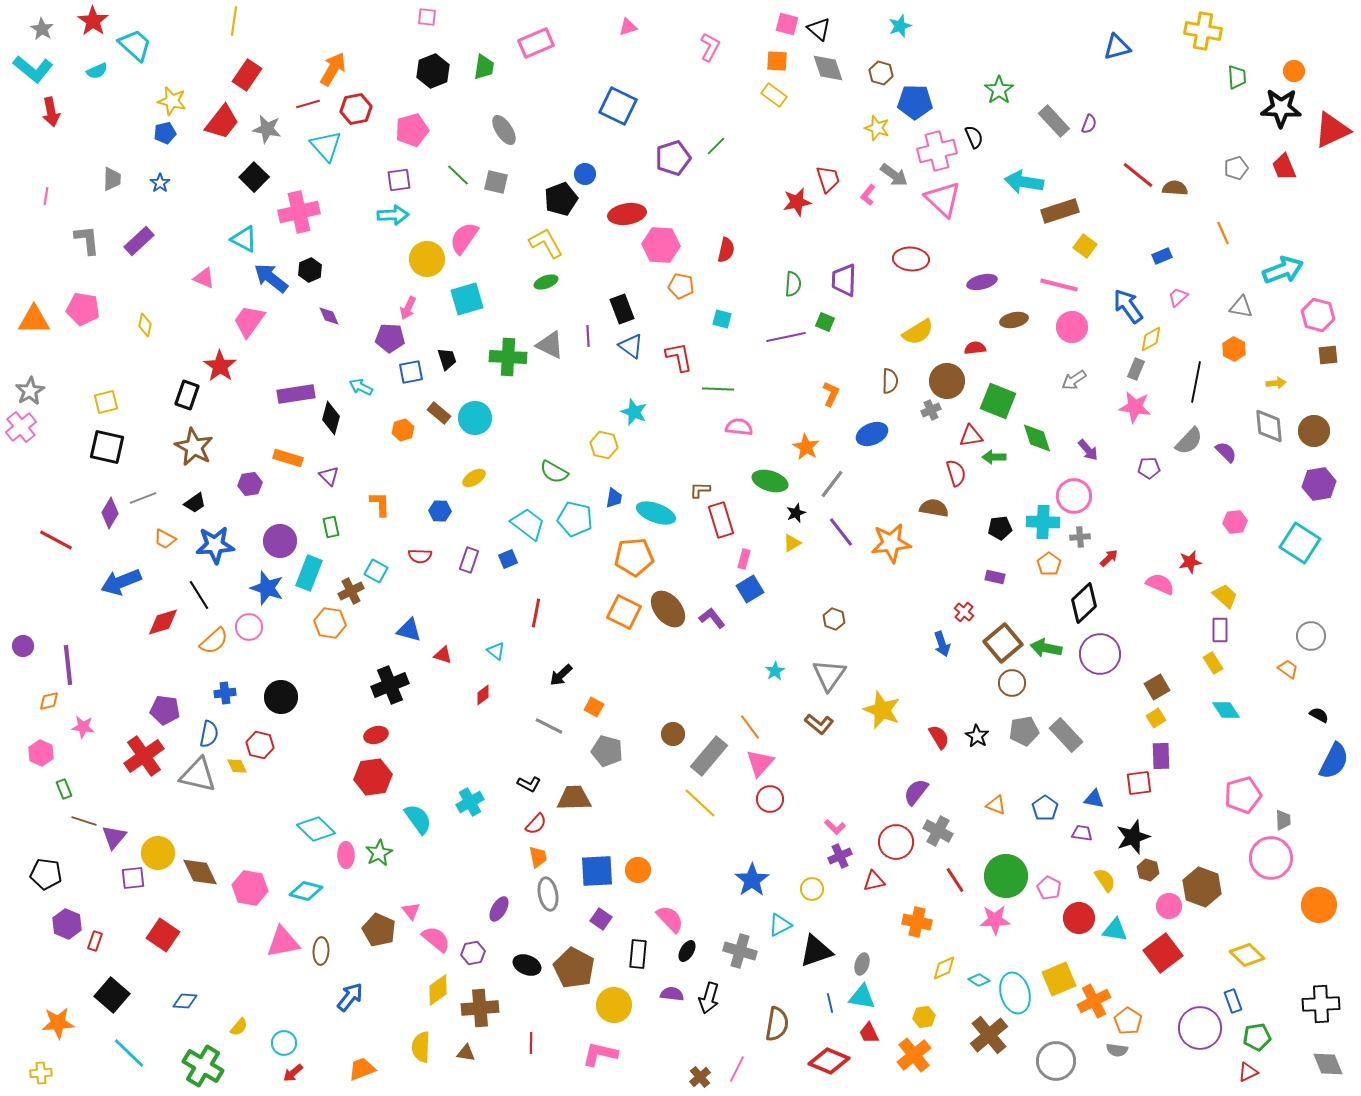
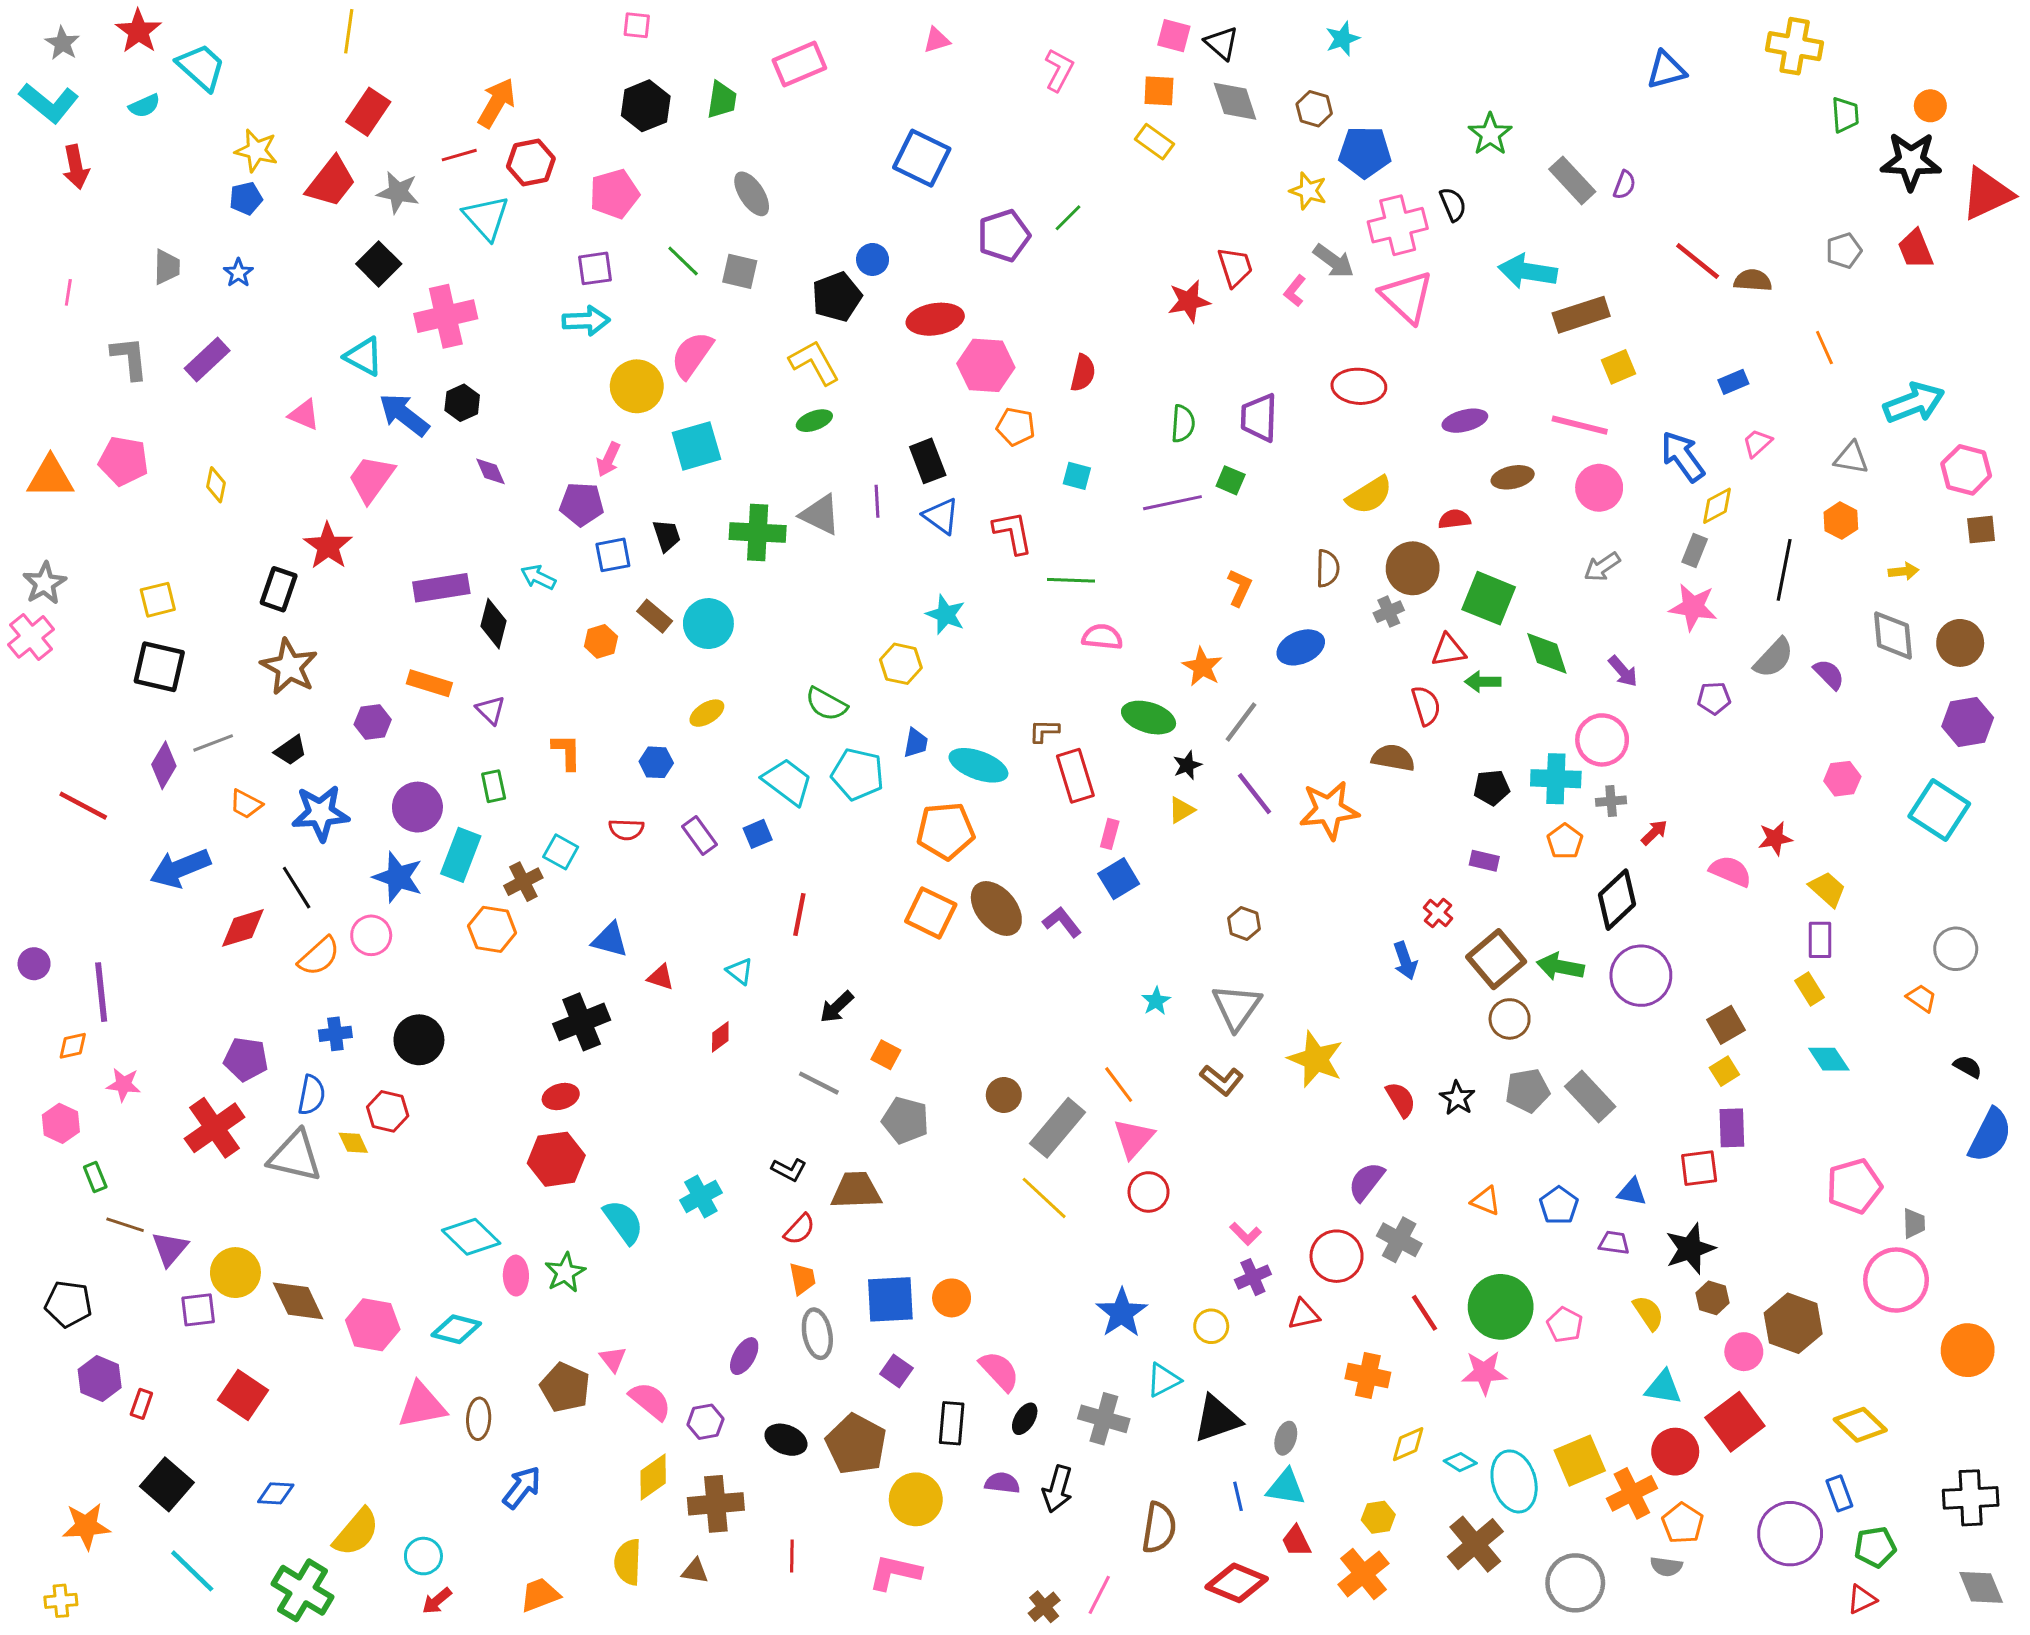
yellow square: (1085, 246) -> (1619, 367), turned 30
purple rectangle: (469, 560) -> (699, 835), turned -55
red circle: (1079, 918) -> (1675, 1452), moved
yellow semicircle: (239, 1027) -> (356, 1532), size x1.8

